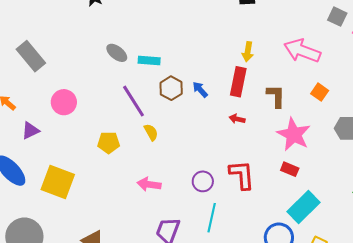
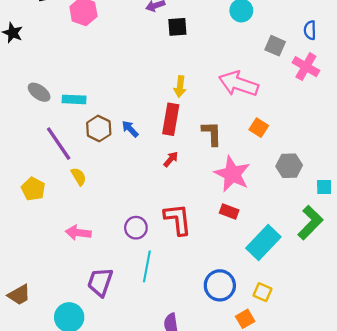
red arrow: (237, 119) -> (171, 159), turned 119
yellow pentagon: (109, 143) -> (33, 189), turned 30
cyan rectangle: (304, 207) -> (263, 242), moved

